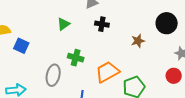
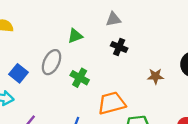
blue square: (21, 46) -> (19, 73), moved
gray ellipse: (53, 75) -> (52, 62), moved

